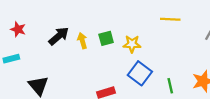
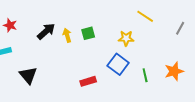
yellow line: (170, 19) -> (145, 16), turned 30
yellow star: (132, 44) -> (126, 38), moved

